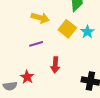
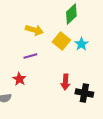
red arrow: (55, 65) -> (65, 82), moved
red star: (27, 77) -> (19, 79), moved

